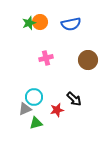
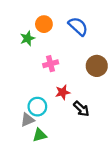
green star: (29, 23) -> (27, 38), moved
blue semicircle: (71, 24) -> (78, 26), turned -126
red star: (57, 110) -> (63, 92), moved

